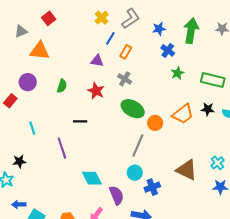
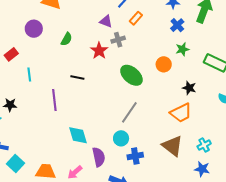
gray cross: (125, 79) -> (118, 40), moved, turned 32
red rectangle: (10, 101) -> (11, 54), moved
black star: (208, 109) -> (189, 88), moved
orange trapezoid: (183, 114) -> (181, 113), moved
orange circle: (155, 123) -> (164, 64), moved

